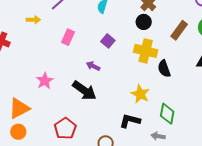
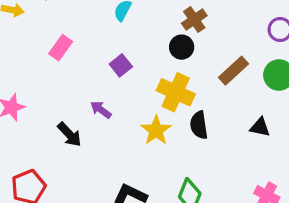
purple arrow: (93, 66) -> (101, 110), moved
black arrow: (84, 91) -> (69, 134), size x0.7
yellow star: (140, 94) -> (156, 130), moved

